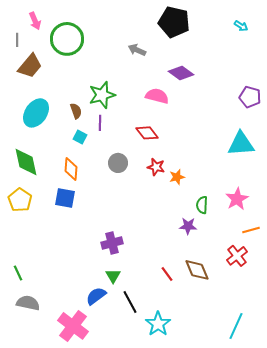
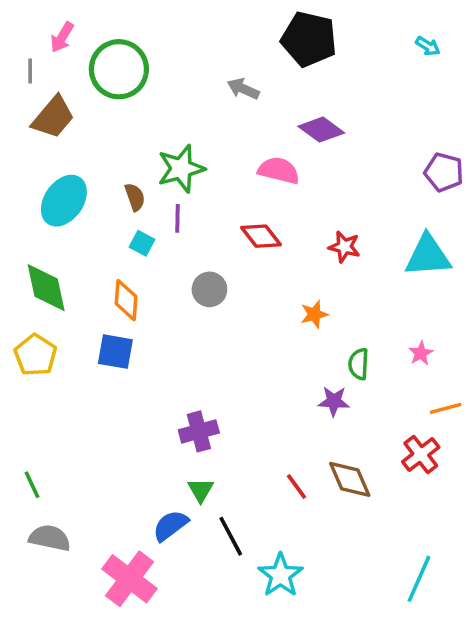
pink arrow: (35, 21) -> (62, 37), turned 54
red star: (156, 167) -> (344, 247), moved
pink star: (237, 199) -> (421, 353), size x0.6

